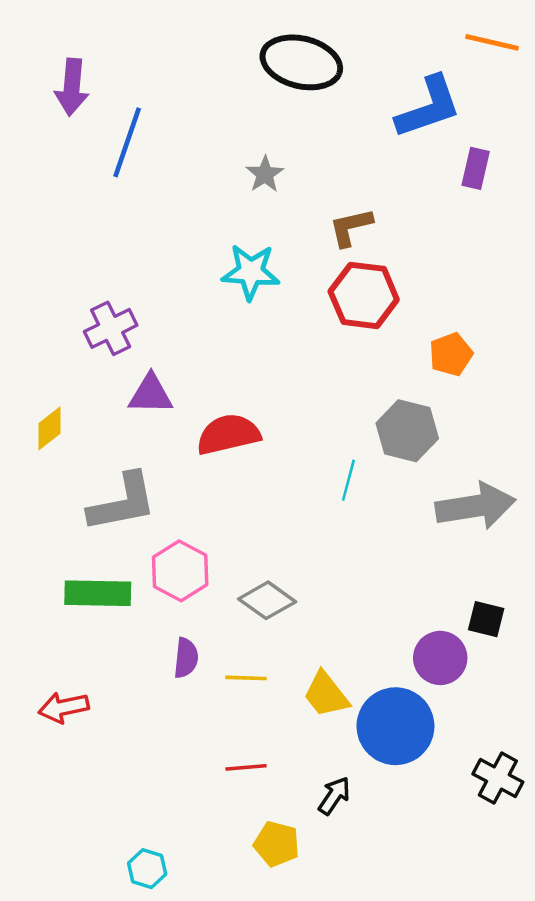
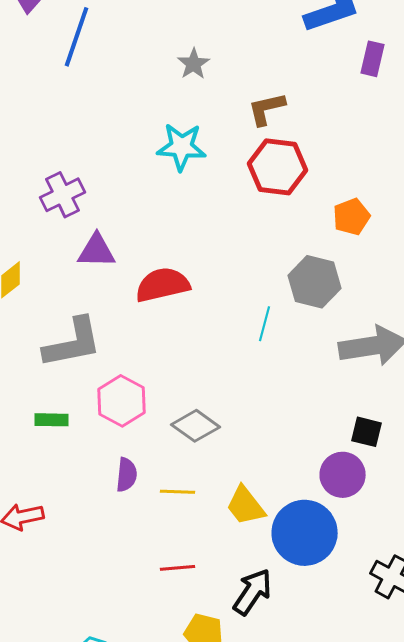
green rectangle: (98, 593) -> (52, 420), size x0.6
black square: (486, 619) -> (367, 432), moved
black arrow: (334, 796) -> (253, 592), size x1.4

